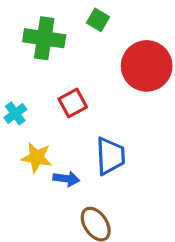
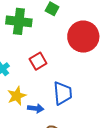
yellow star: (36, 158) -> (17, 96), turned -30

